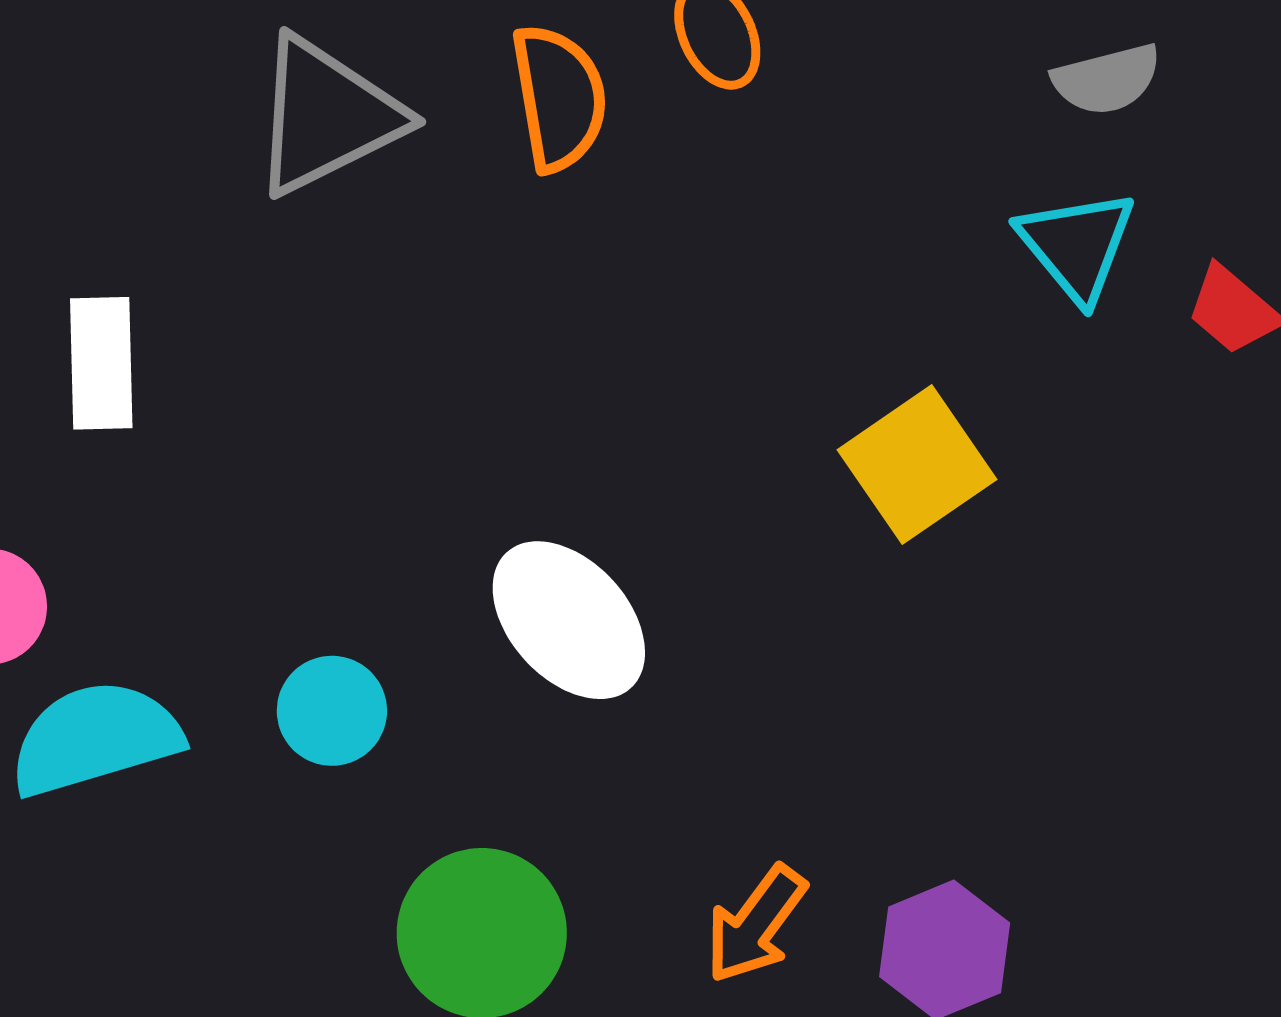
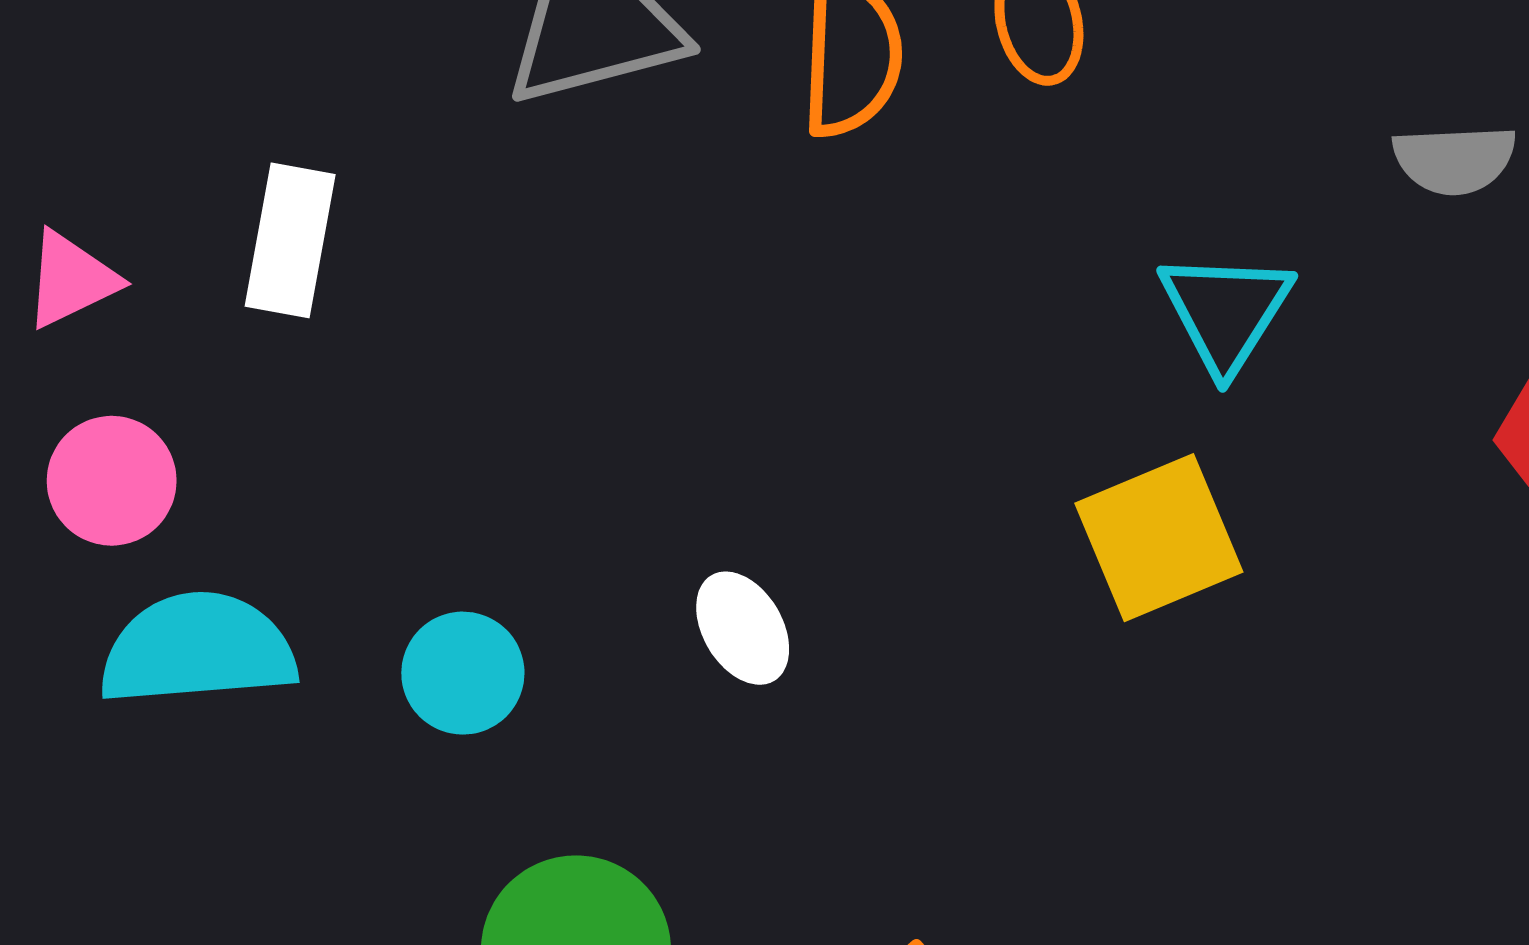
cyan triangle: (1077, 245) -> (1226, 311), moved
white ellipse: (569, 620) -> (743, 628), size x0.6

